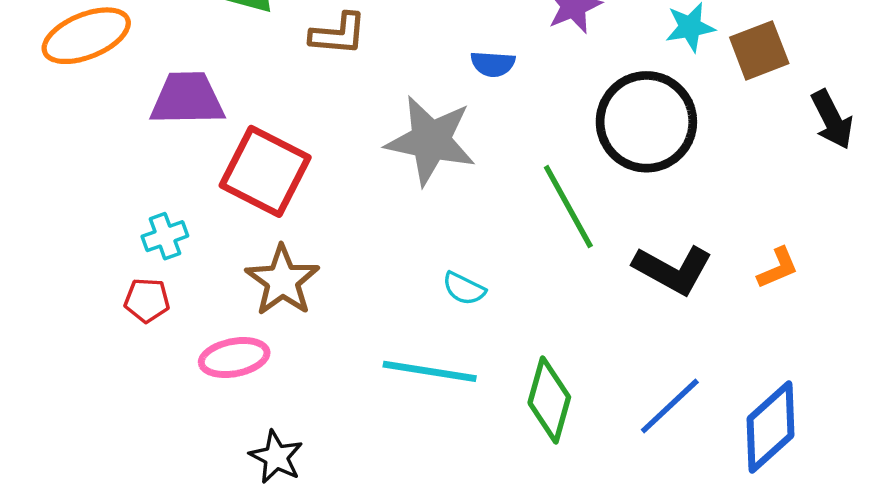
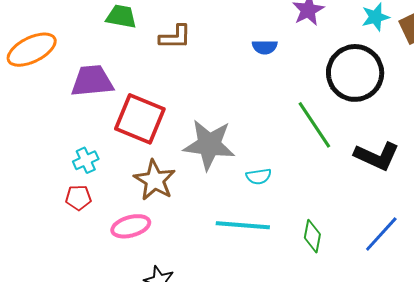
gray star: (431, 140) -> (209, 145), moved
cyan semicircle: (464, 289) -> (259, 176), turned -30
green diamond: (549, 400) -> (312, 236), size x0.7

